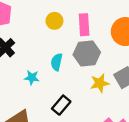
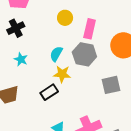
cyan star: (32, 78) -> (21, 59), moved
yellow star: (100, 83) -> (62, 74), moved

